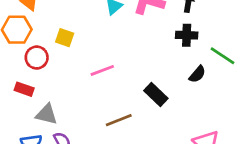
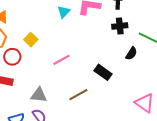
yellow square: (65, 38) -> (31, 40), turned 32
gray triangle: (47, 114) -> (39, 95), moved

